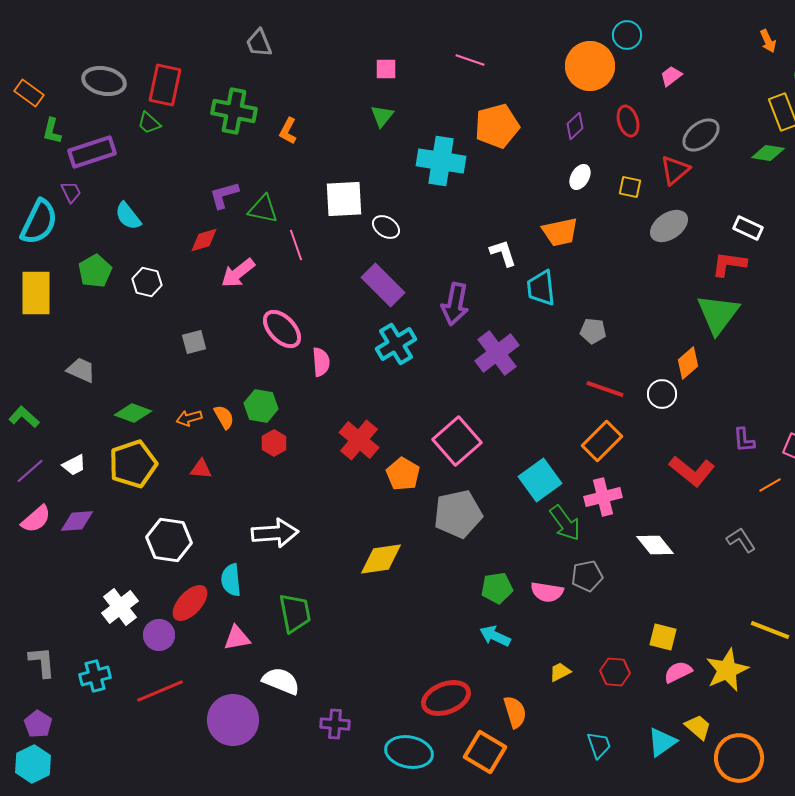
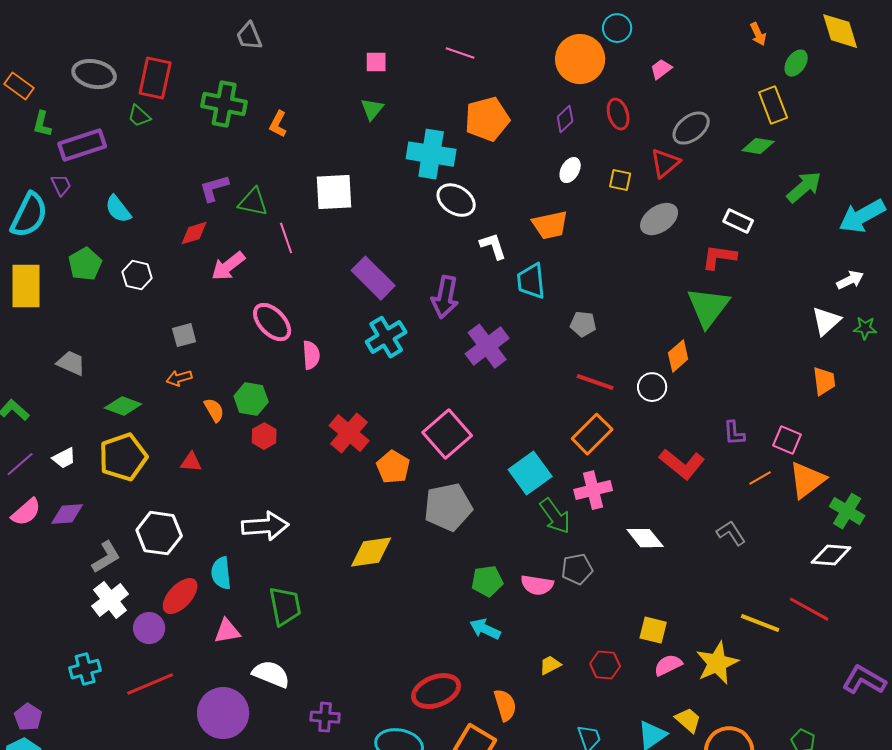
white ellipse: (386, 227) -> (456, 200), moved, size x1.4
orange arrow: (189, 418) -> (179, 378), moved
gray L-shape: (42, 662) -> (106, 557), moved, turned 64

